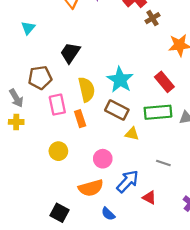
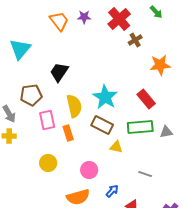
cyan triangle: (28, 28) -> (20, 49), size x1.6
blue arrow: (128, 181) -> (112, 191), size x0.6

